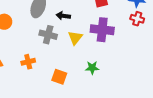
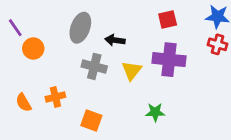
orange cross: (28, 62) -> (55, 97), moved
orange square: (59, 77) -> (91, 121), moved

